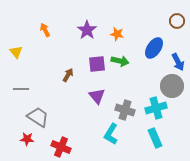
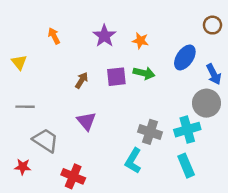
brown arrow: (68, 75) -> (82, 80), moved
purple triangle: (97, 96) -> (86, 121), moved
red star: (27, 139) -> (23, 167), moved

